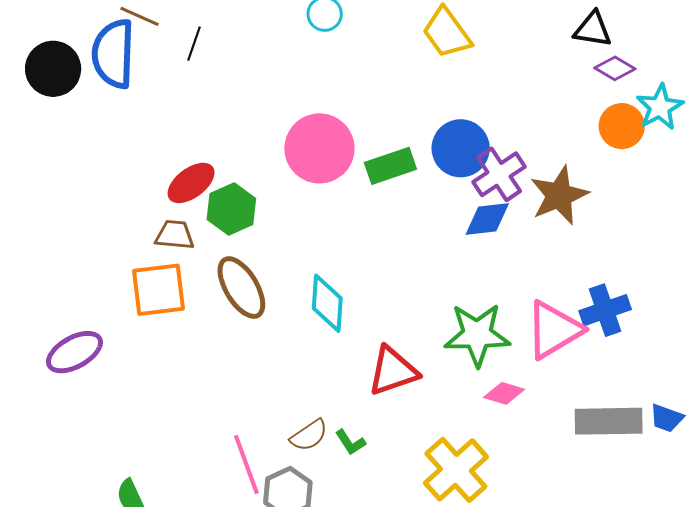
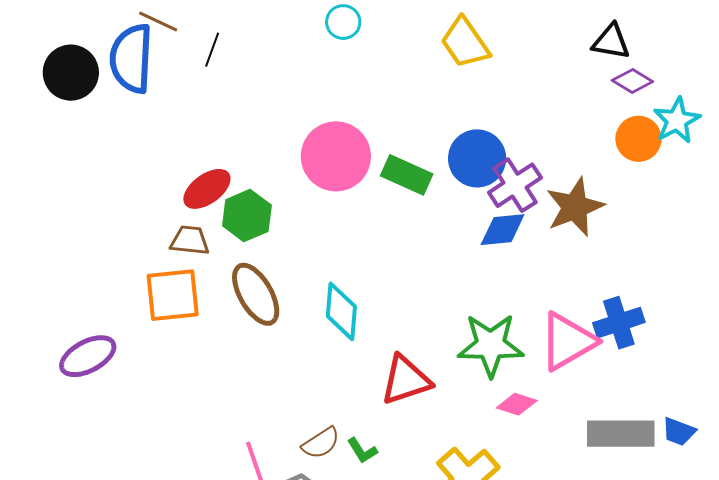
green rectangle: (390, 166) -> (407, 175), turned 42

